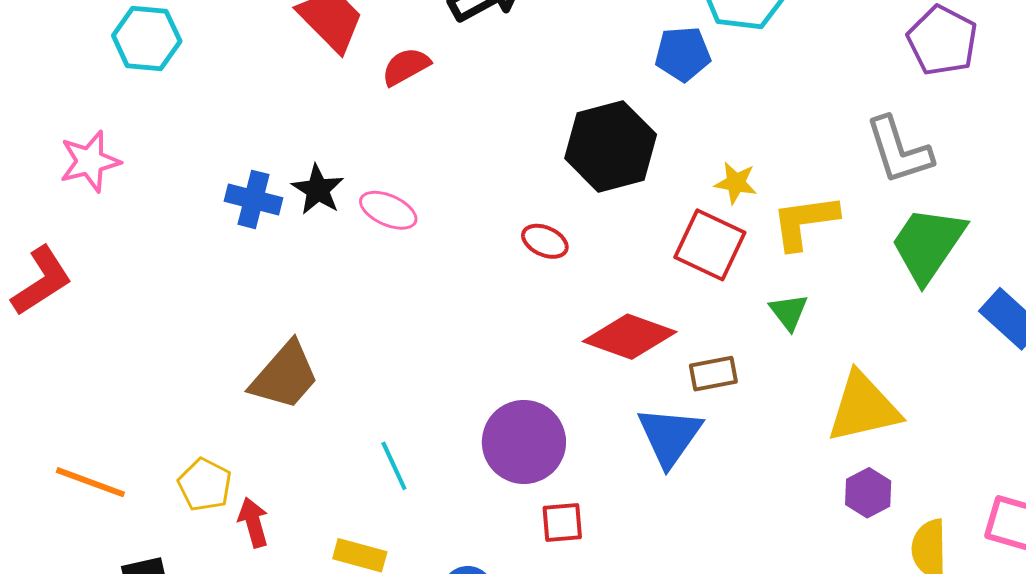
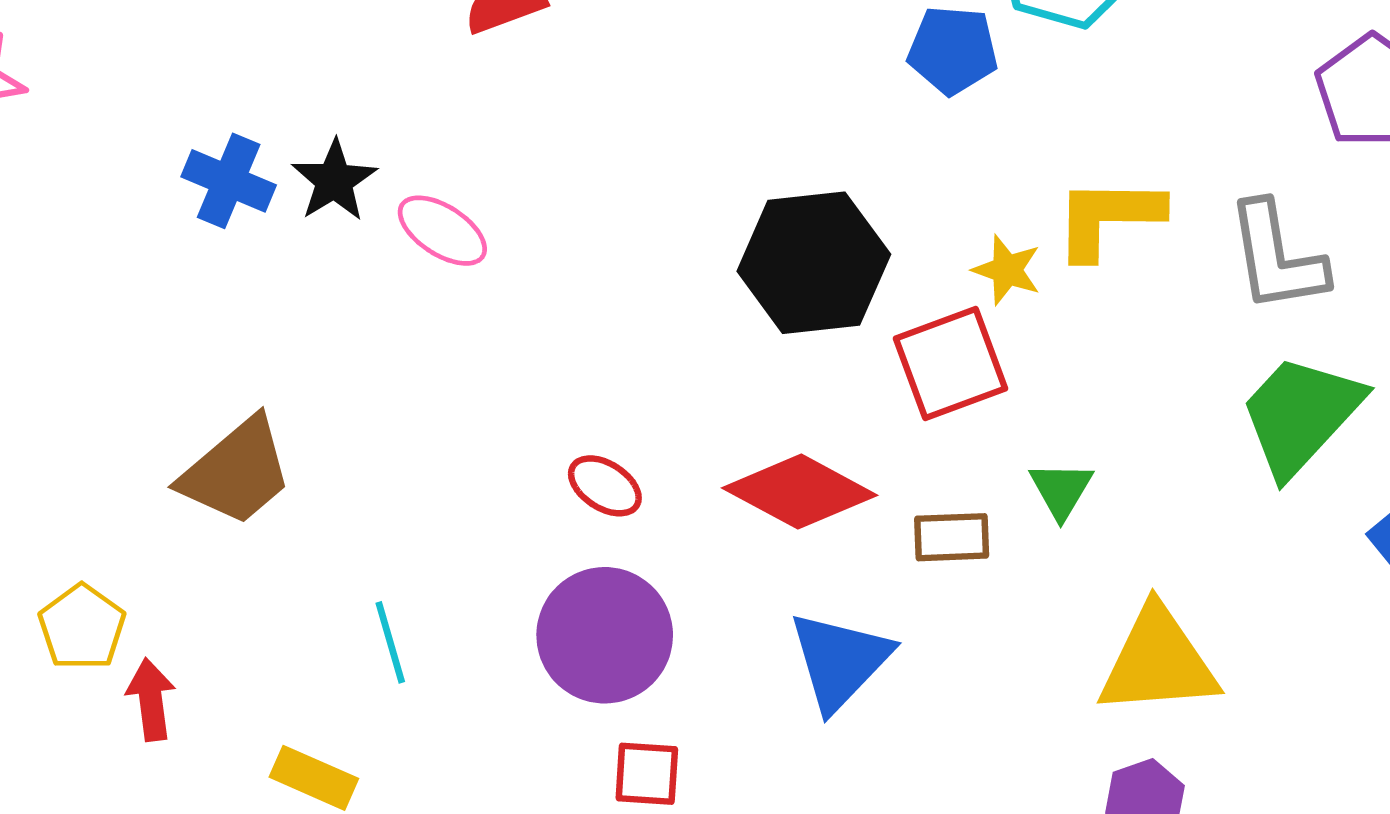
black hexagon: (611, 146) -> (814, 263), moved
yellow L-shape: (805, 222) -> (1108, 218), moved
red ellipse: (545, 241) -> (605, 486), moved
red square: (710, 245) -> (951, 363), turned 36
brown rectangle: (713, 374) -> (952, 537), moved

